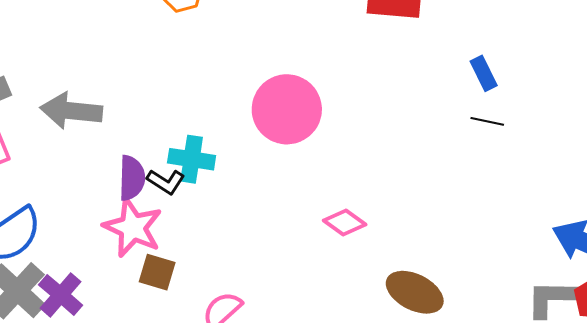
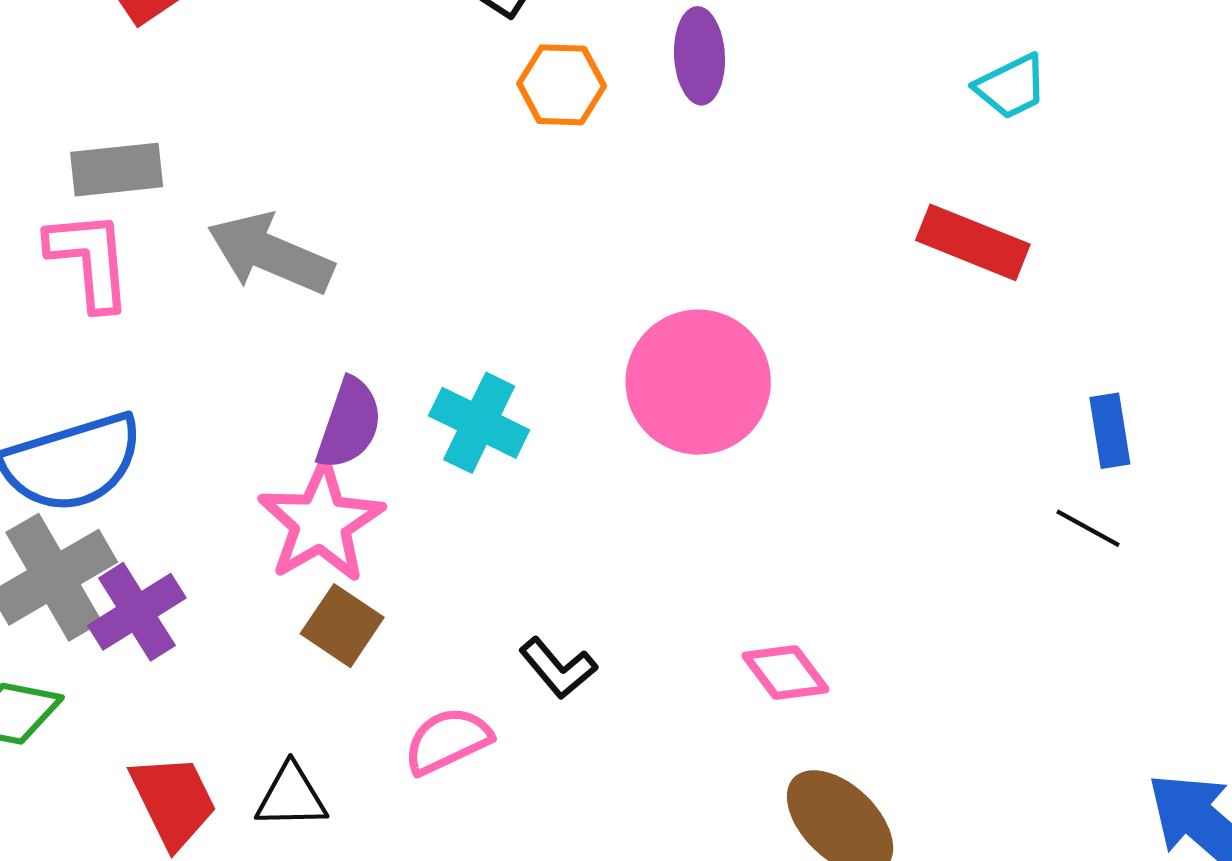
black L-shape: (166, 182) -> (558, 668), moved
pink diamond: (345, 223) -> (785, 672), moved

